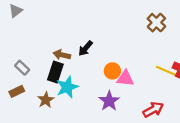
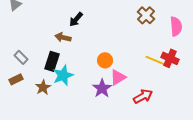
black arrow: (85, 48) -> (76, 19), moved
brown arrow: (62, 55) -> (63, 37), moved
pink triangle: (125, 78) -> (118, 77), moved, turned -36

